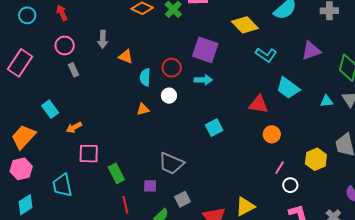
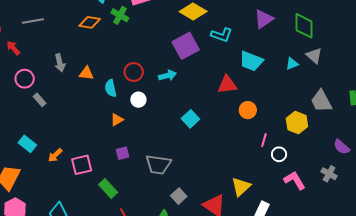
purple square: (205, 50) -> (186, 46), moved, turned -32
pink square: (89, 154) -> (82, 165), moved
purple square: (150, 186) -> (122, 153), moved

